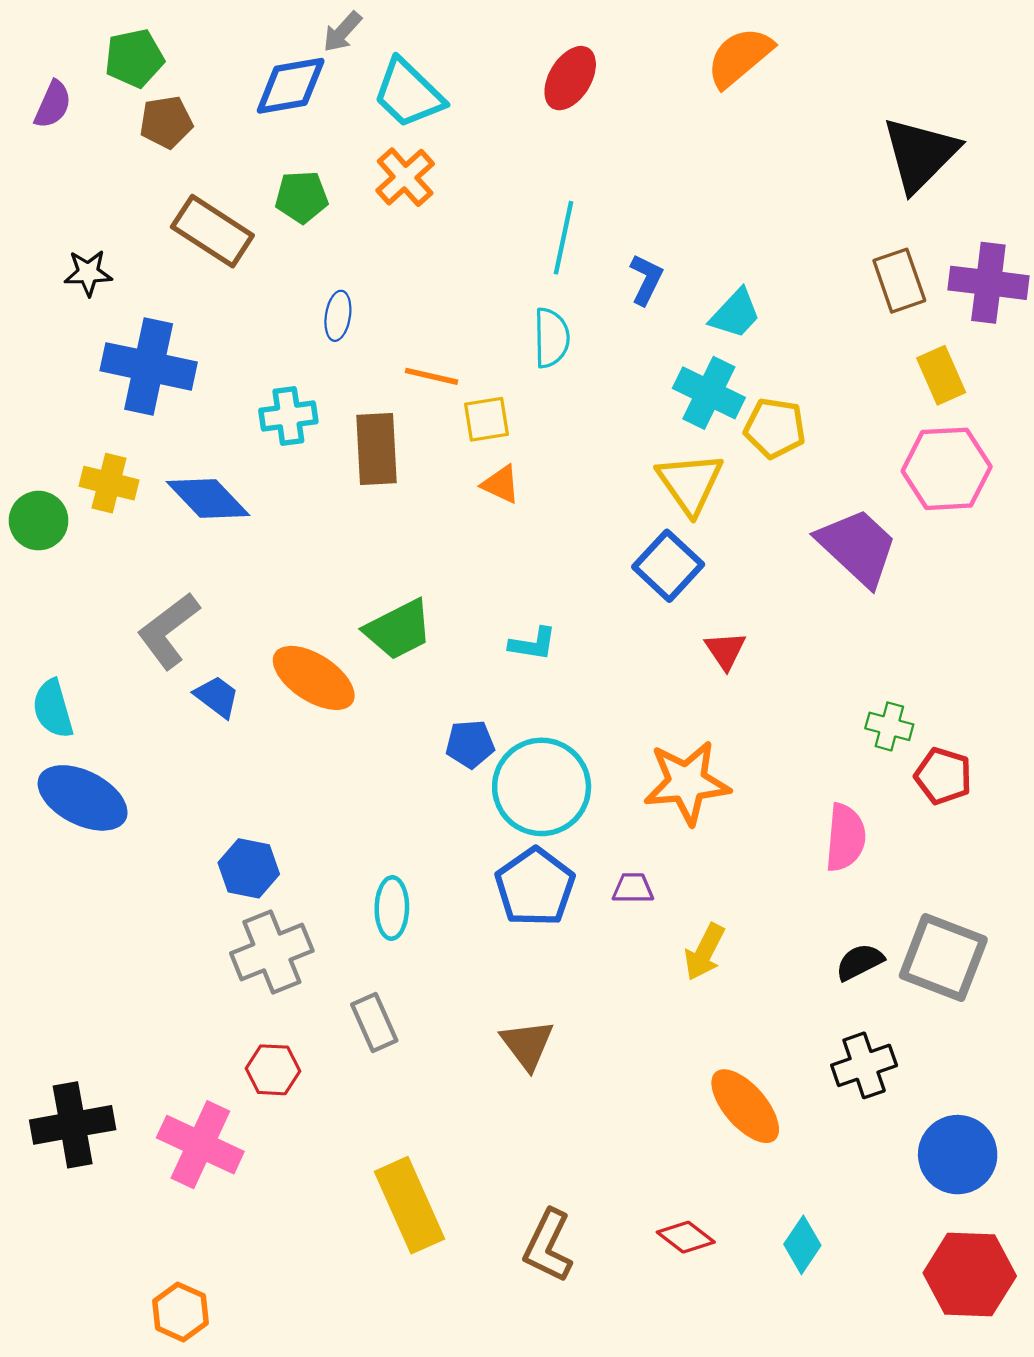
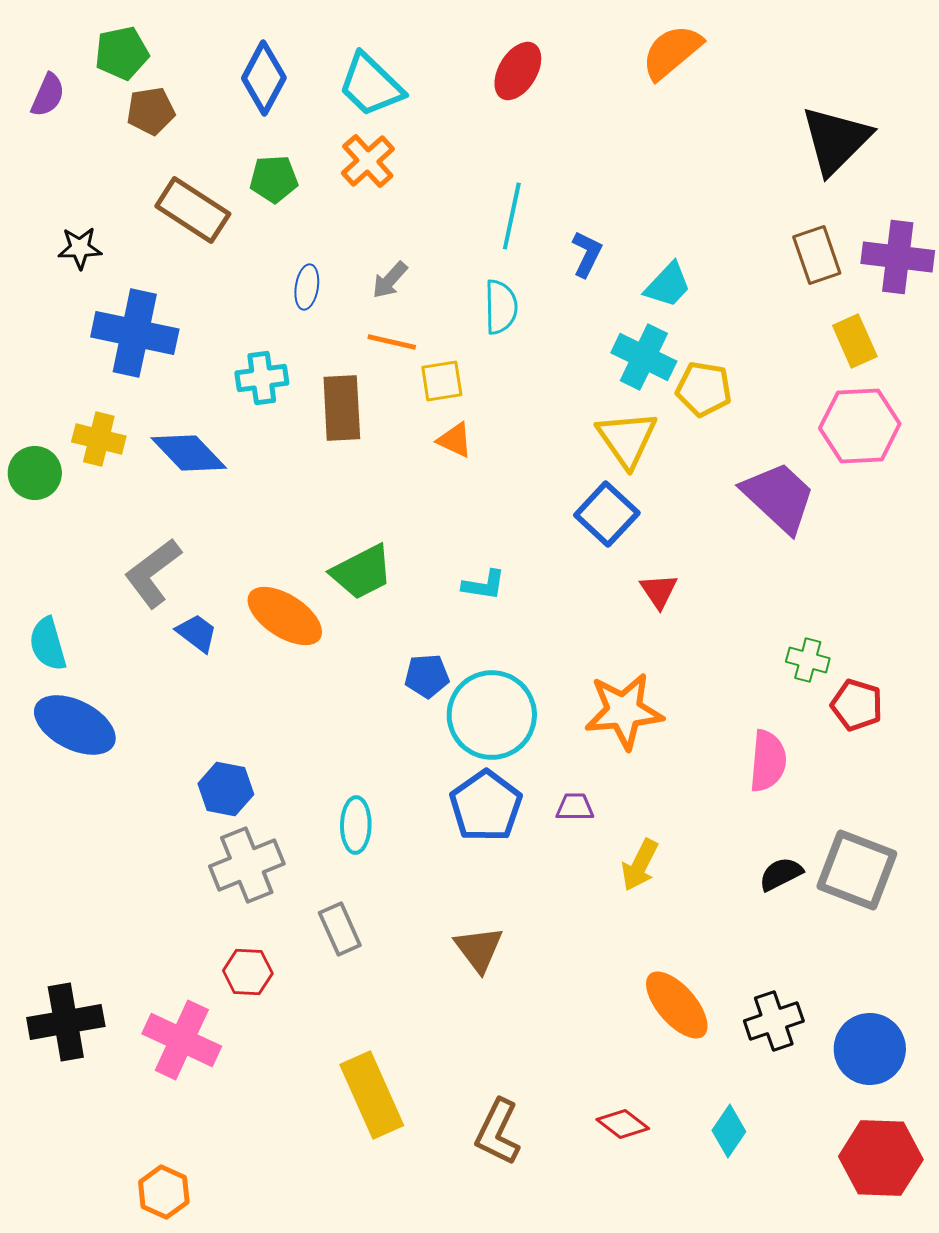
gray arrow: (342, 32) -> (390, 280), moved
blue diamond: (291, 86) -> (264, 78), turned -52
black cross: (864, 1065) -> (774, 1021), moved

